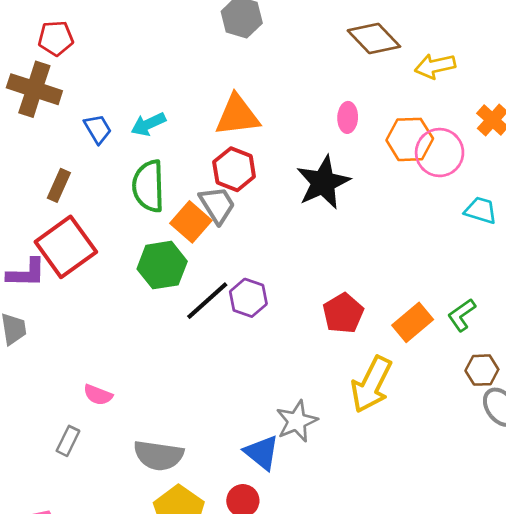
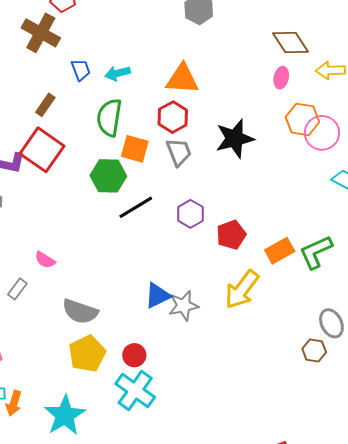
pink ellipse: (348, 117) -> (281, 78), moved
gray trapezoid: (217, 205) -> (179, 152), moved
orange square: (191, 222) -> (135, 149), turned -36
red square: (66, 247) -> (42, 150), turned -30
purple hexagon: (248, 298) -> (190, 214), moved
green L-shape: (462, 315) -> (316, 252), size x1.5
brown hexagon: (482, 370) -> (314, 350), moved
blue triangle: (262, 453) -> (158, 296), moved, turned 44

